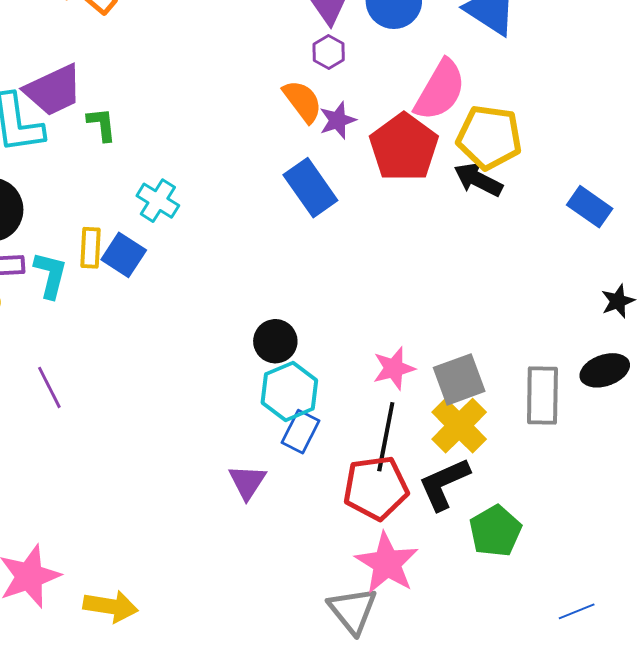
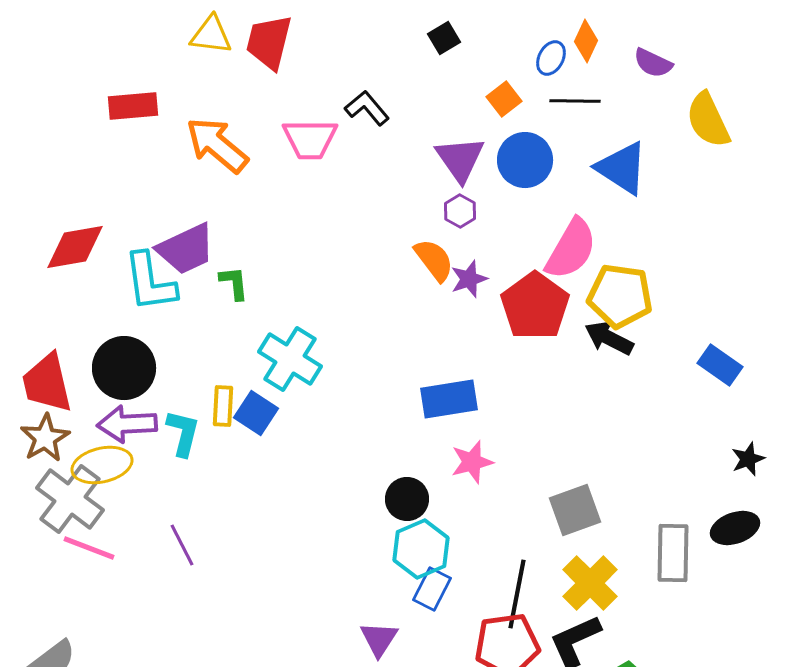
blue rectangle: (310, 188) -> (449, 399), moved, turned -64
cyan cross: (158, 201) -> (290, 359), size x1.5
pink star: (394, 368) -> (472, 462), moved
gray square: (459, 379) -> (575, 510), moved

